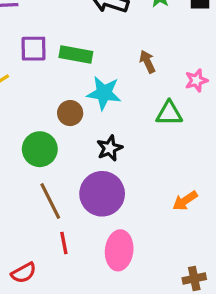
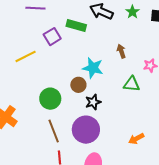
purple square: (34, 49) -> (52, 37), turned -36
green rectangle: (76, 54) -> (76, 25), moved
brown circle: (70, 113) -> (78, 85), moved

